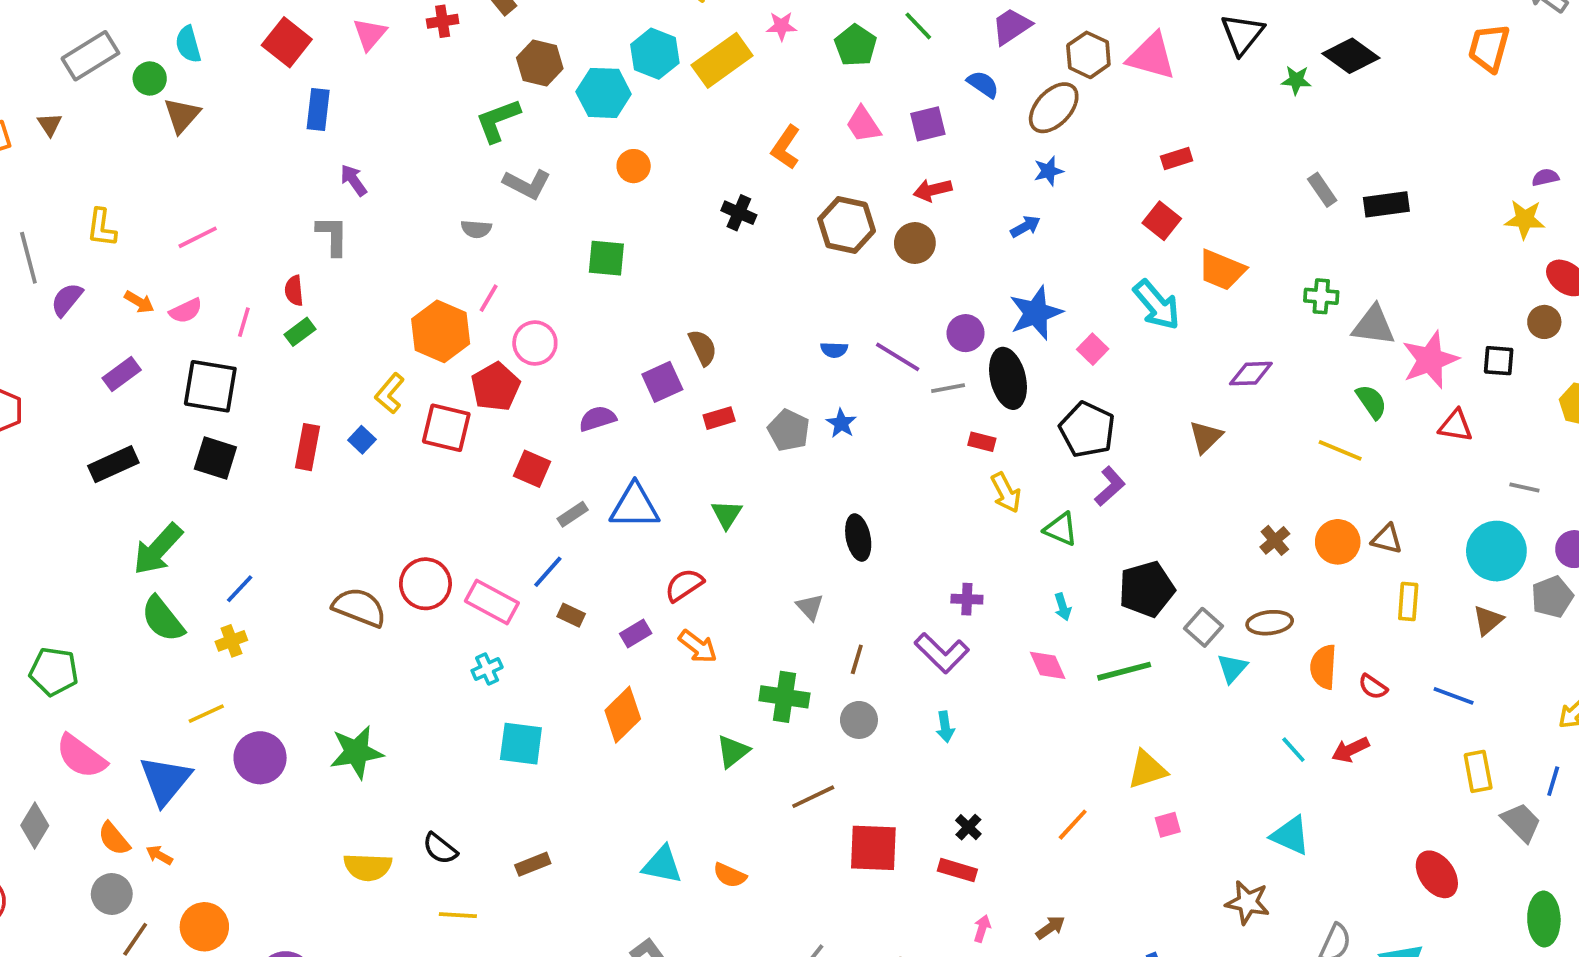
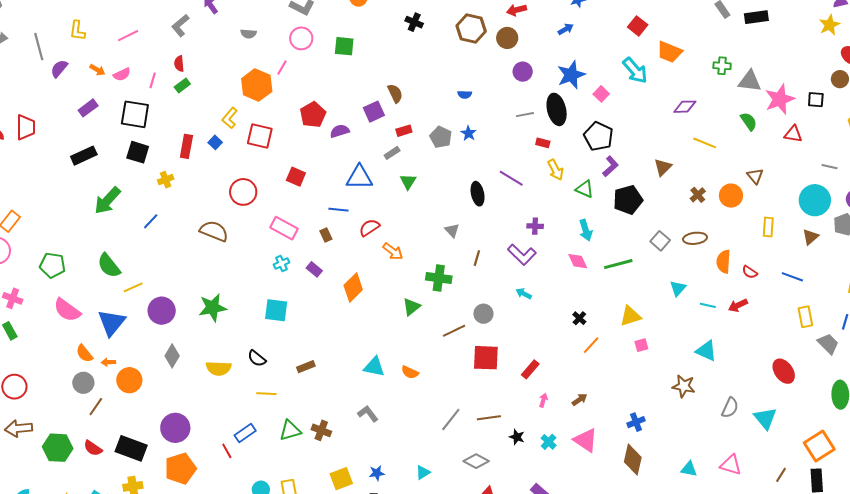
yellow star: (1525, 219) -> (830, 25), turned -30
gray semicircle: (476, 229) -> (249, 34), moved
gray L-shape: (332, 235) -> (180, 25), moved, turned -130
purple circle: (966, 333) -> (523, 72), moved
pink circle: (535, 343) -> (301, 38), moved
purple line: (898, 357) -> (511, 178), moved
red pentagon: (496, 387) -> (313, 115), moved
brown triangle: (1206, 437) -> (663, 167), moved
yellow line: (1340, 450) -> (705, 143), moved
red square: (532, 469) -> (296, 177), moved
gray rectangle: (573, 514) -> (392, 153), moved
brown triangle: (1387, 539) -> (755, 176), moved, turned 36
blue line: (548, 572) -> (338, 210), moved, turned 54
red circle: (425, 584) -> (243, 192), moved
red semicircle: (684, 585) -> (369, 228), moved
black pentagon: (1147, 589) -> (628, 200), moved
cyan arrow: (1063, 607) -> (586, 230), size x1.5
brown rectangle: (571, 615) -> (326, 235), turned 40
green semicircle: (163, 619) -> (109, 266), moved
purple rectangle: (636, 634) -> (314, 269), moved, turned 70
yellow cross: (231, 641) -> (166, 180), moved
cyan triangle: (1232, 668) -> (678, 288), moved
gray circle: (859, 720) -> (483, 314), moved
cyan arrow: (945, 727) -> (524, 294), turned 126
cyan square: (521, 744) -> (276, 310), moved
cyan line: (1293, 750) -> (708, 305), turned -35
gray diamond: (35, 826) -> (172, 356), moved
black cross: (968, 827) -> (579, 318), moved
orange arrow: (159, 855) -> (108, 362), turned -32
red rectangle: (957, 870) -> (530, 369), turned -66
orange circle: (204, 927) -> (129, 380), moved

